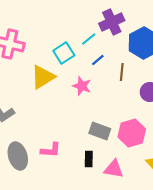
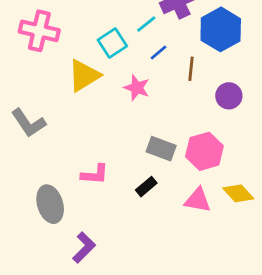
gray ellipse: (18, 156) -> (50, 204), moved
black rectangle: (89, 159) -> (146, 187), turned 49
pink triangle: (114, 169) -> (198, 200), moved

